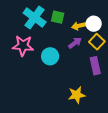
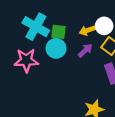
green square: (58, 17) -> (58, 32), moved
cyan circle: (50, 56) -> (56, 48), moved

